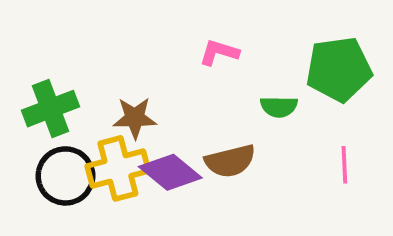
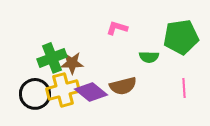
green cross: (50, 109) -> (52, 58), moved

